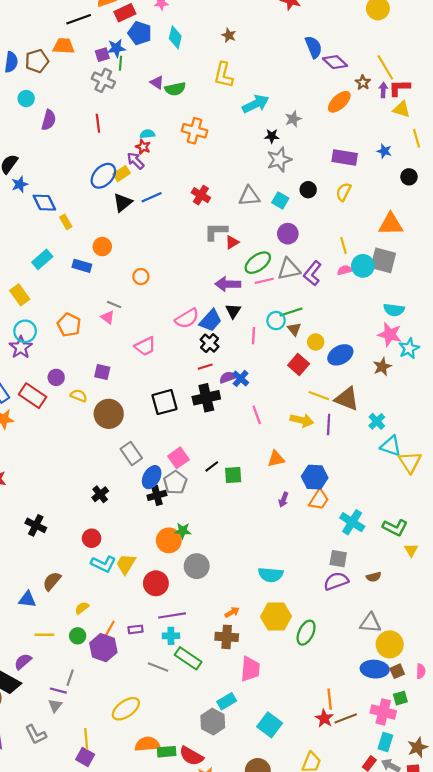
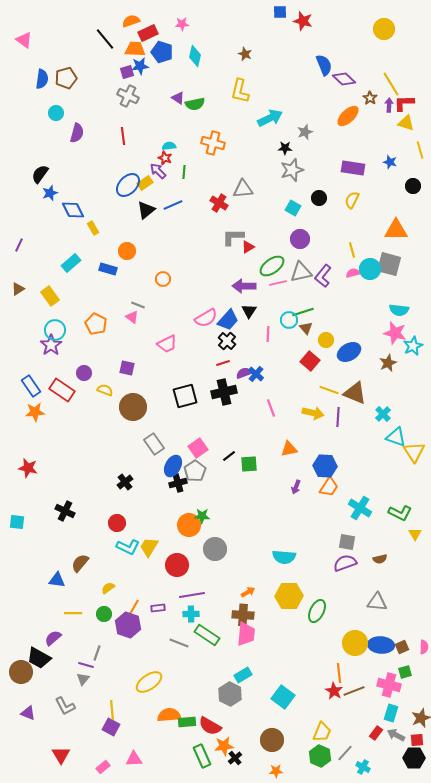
black line: (79, 19) -> (105, 39), turned 70
orange trapezoid: (64, 46) -> (135, 49), moved
green line: (121, 63) -> (184, 172), moved
gray triangle: (249, 196) -> (243, 189), moved
yellow circle: (390, 644) -> (355, 643), moved
pink trapezoid: (250, 669) -> (246, 634), moved

